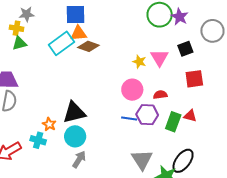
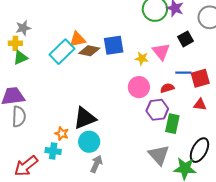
blue square: (76, 14) -> (114, 45), moved
red square: (194, 79) -> (200, 78), moved
blue line: (129, 119) -> (183, 73), moved
green rectangle: (173, 122) -> (172, 124), moved

